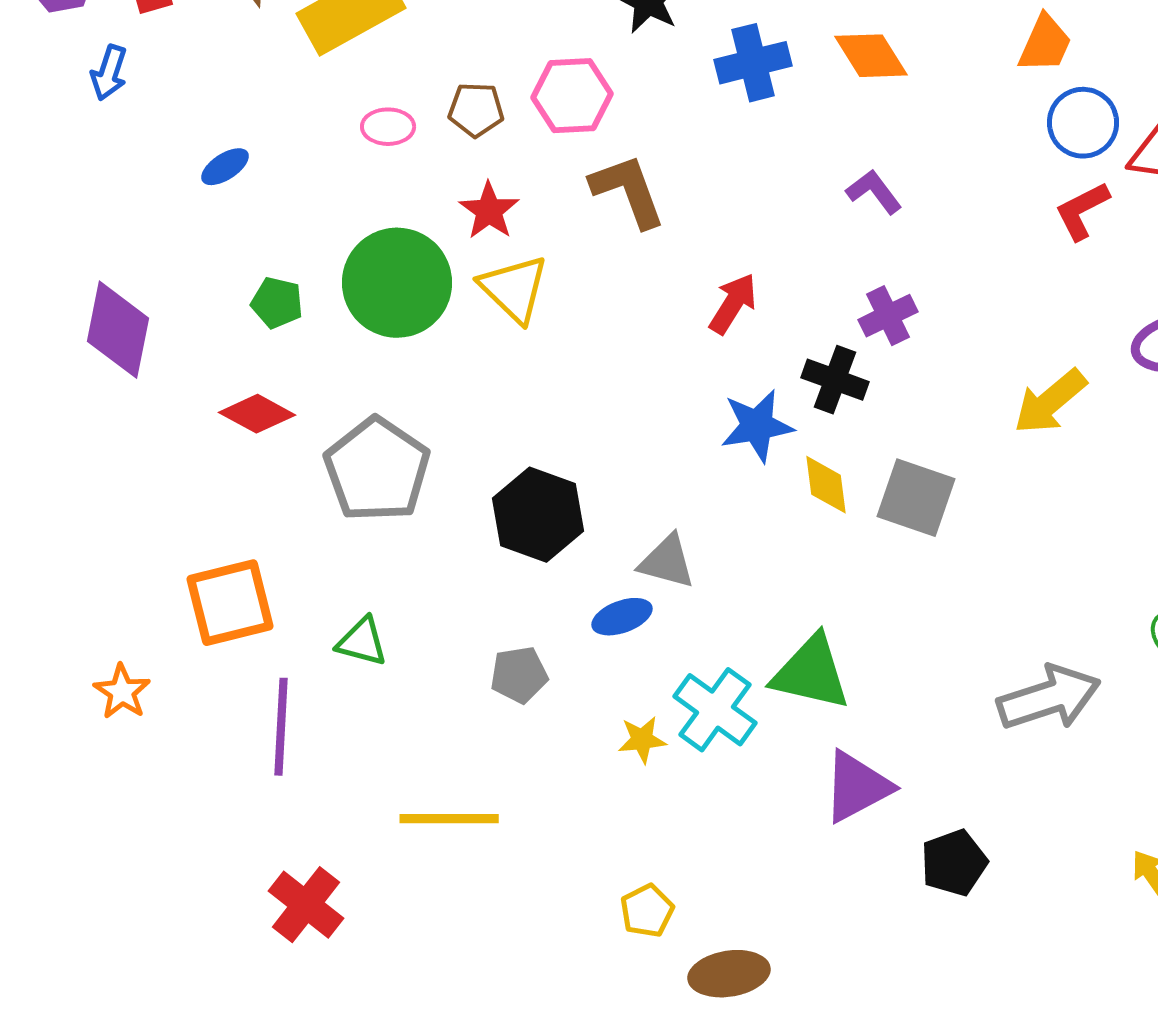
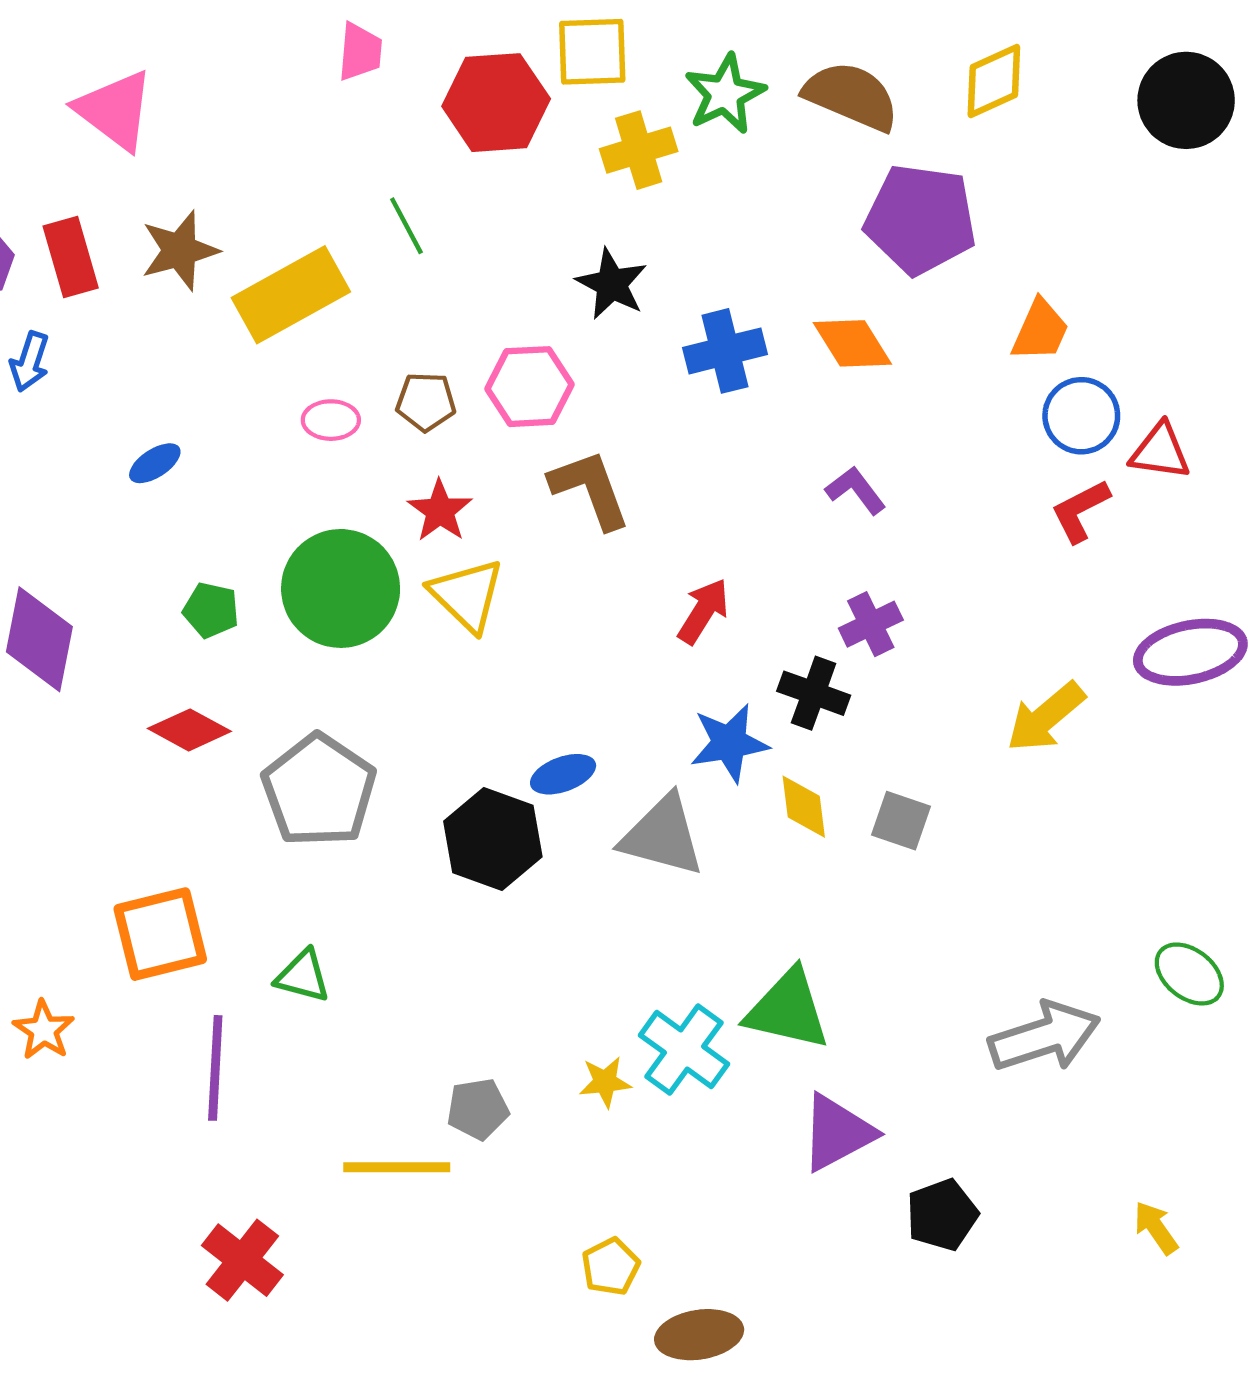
gray square: (916, 498) -> (901, 821), size x0.7
gray triangle: (667, 562) -> (662, 836), moved, size x1.4
blue ellipse: (622, 617) -> (563, 774), moved
gray pentagon: (519, 675) -> (478, 1109), moved

